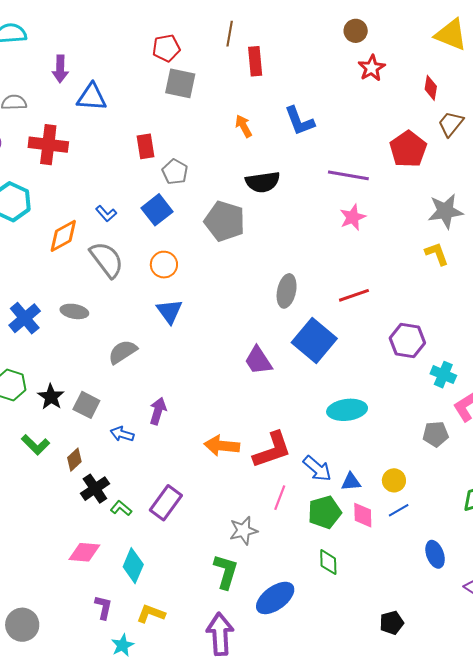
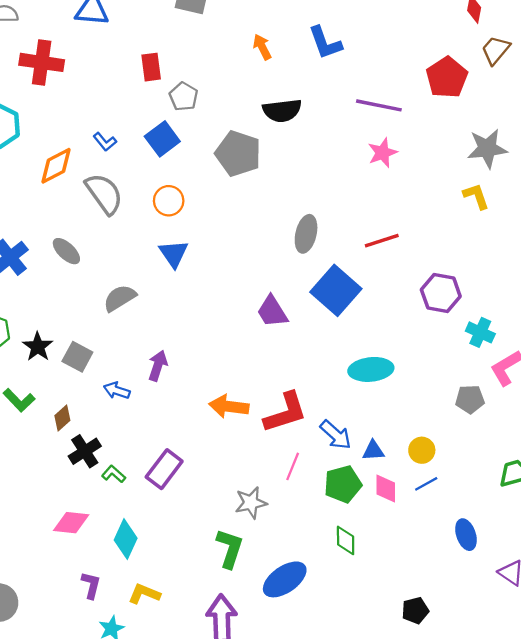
gray ellipse: (74, 311) -> (66, 251), turned 32

